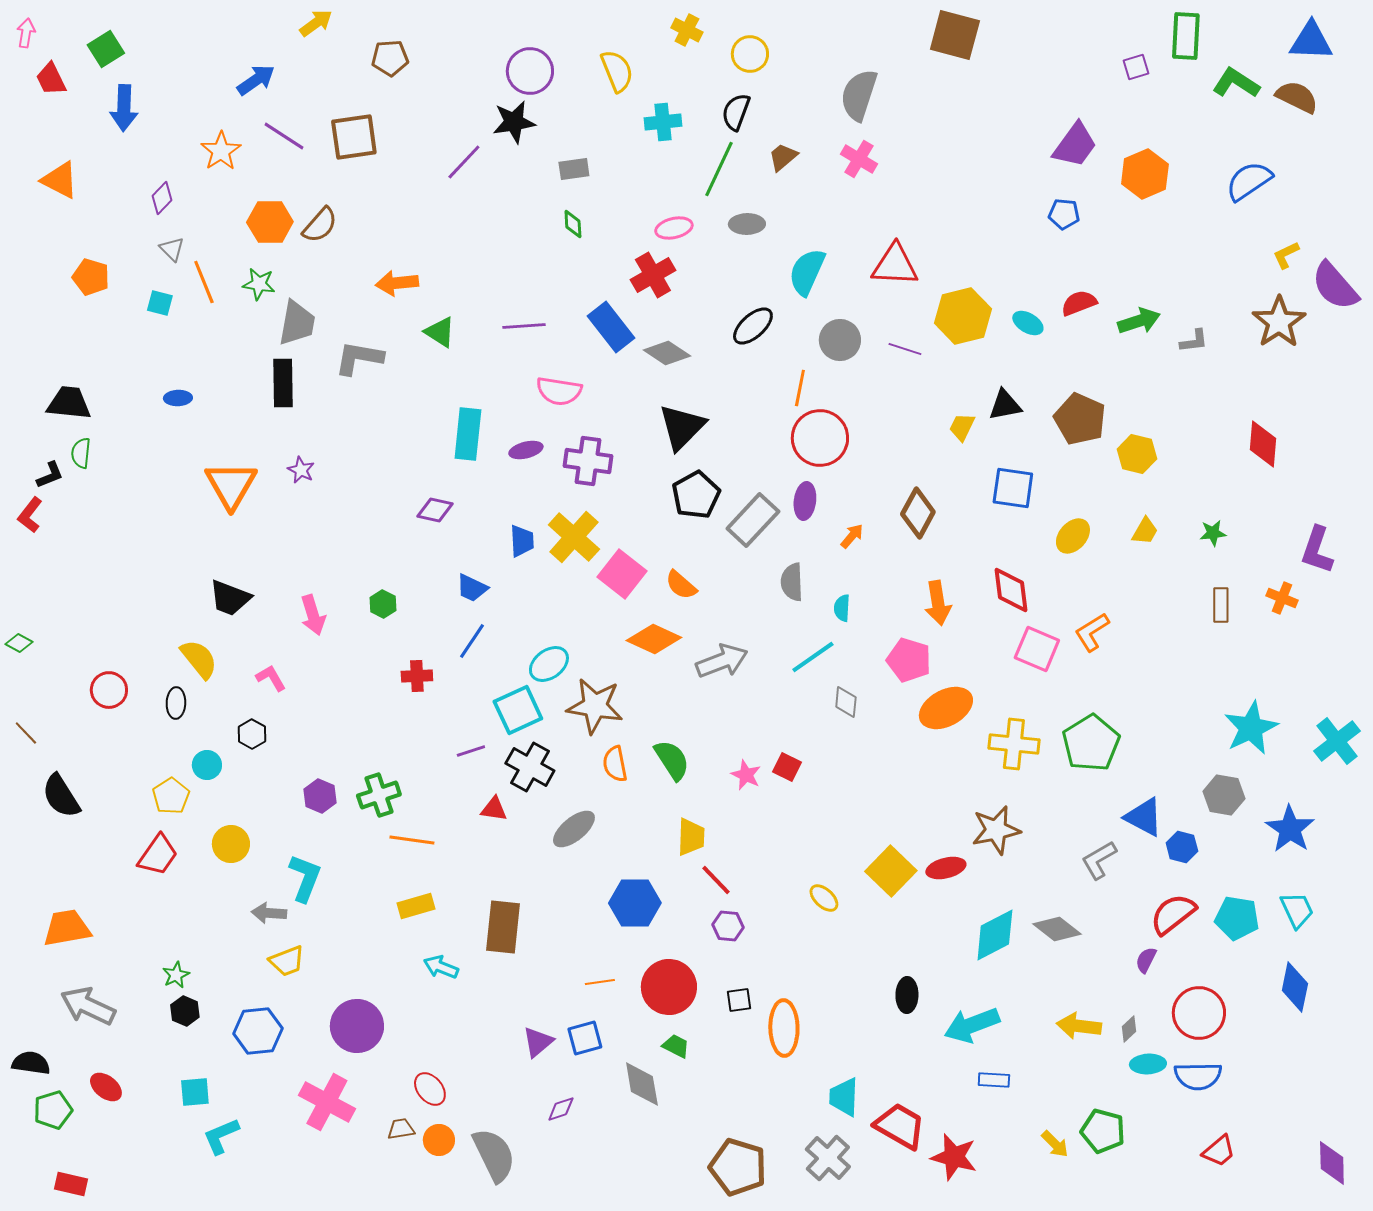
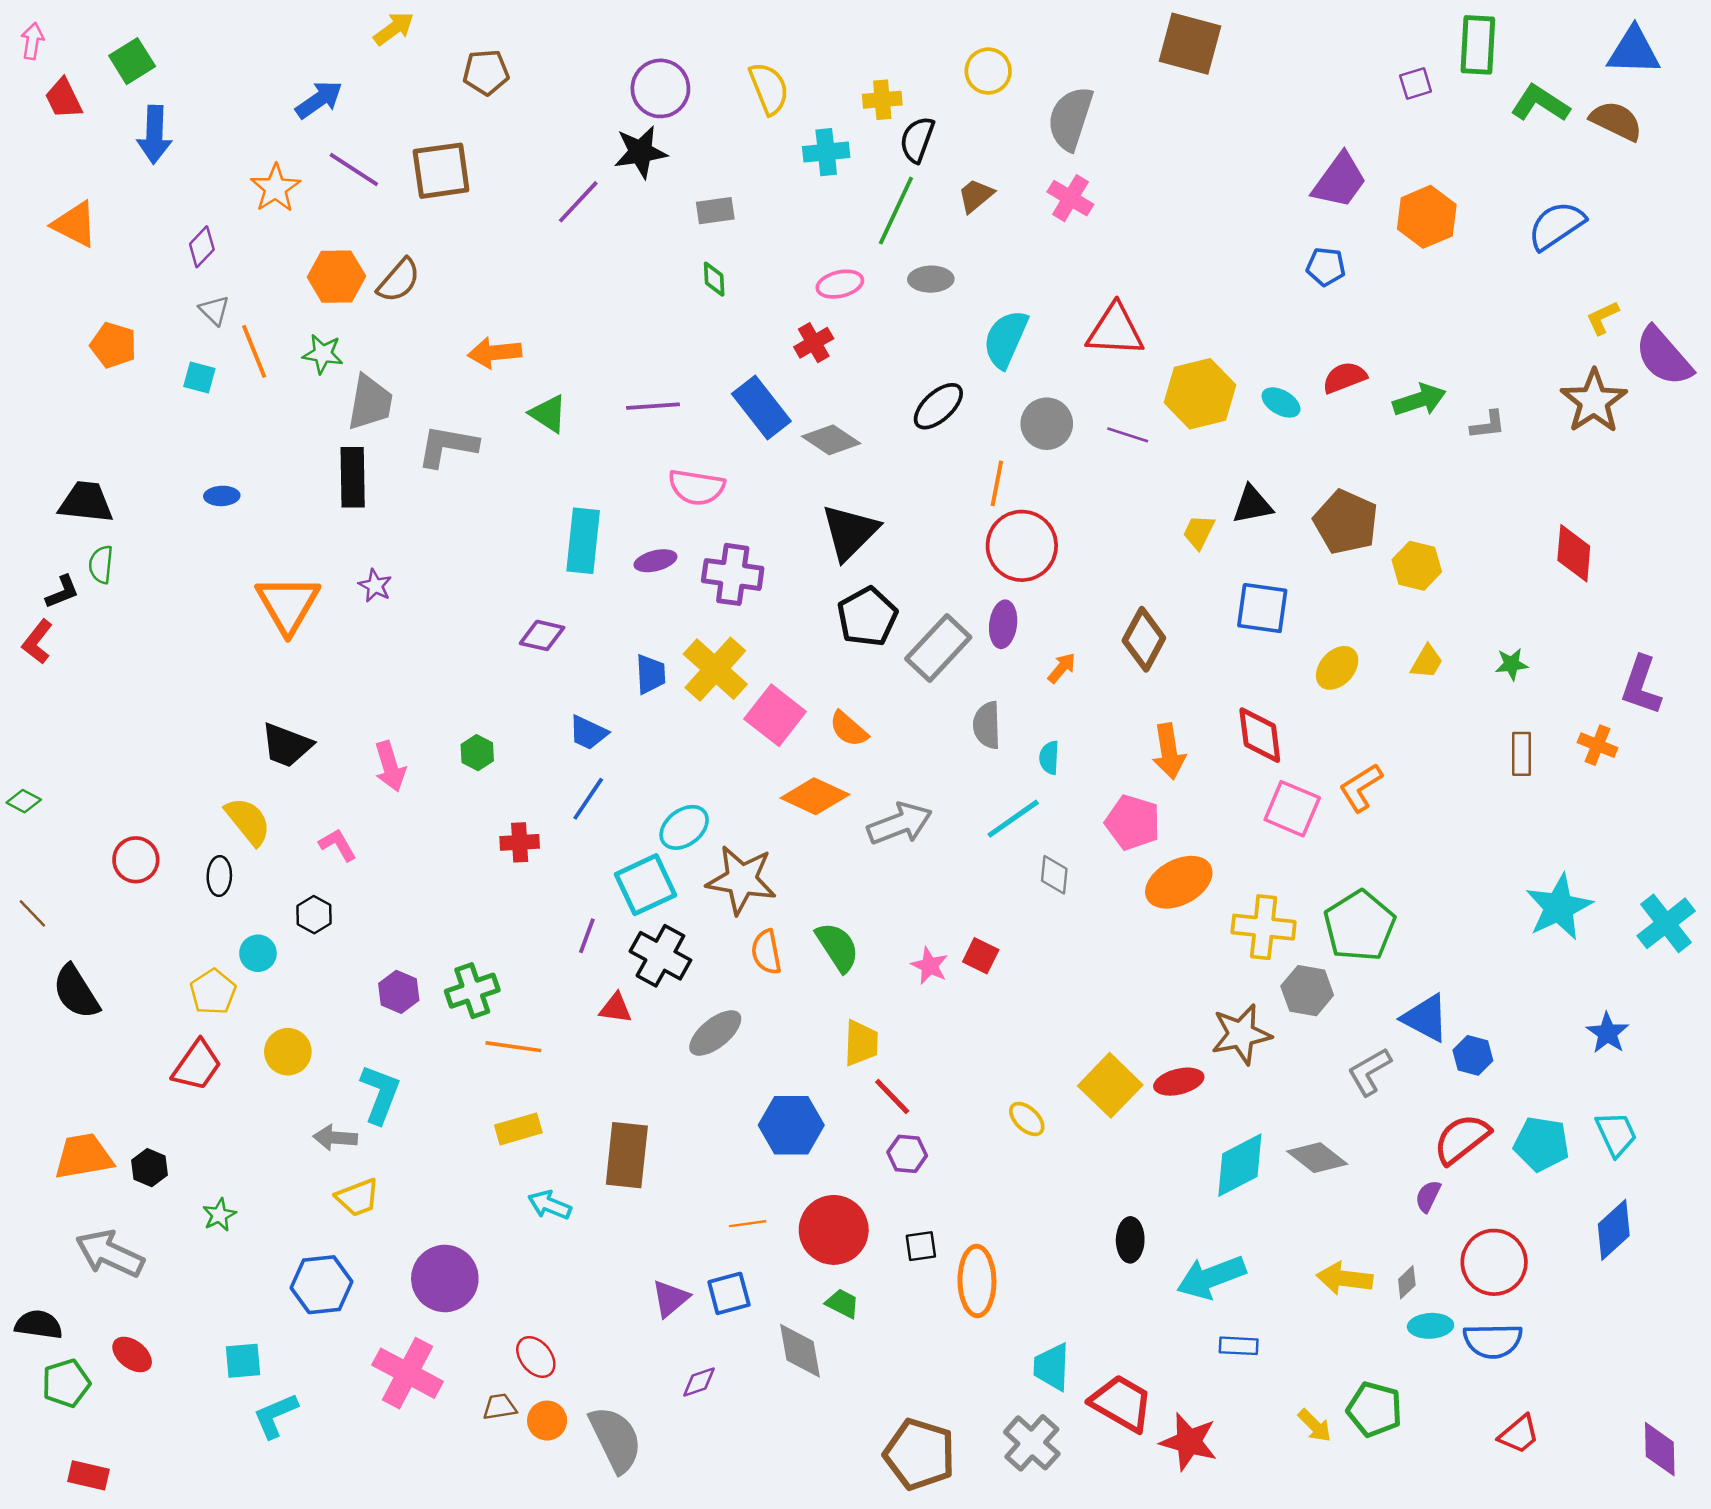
yellow cross: (687, 30) -> (882, 100), moved, turned -32
yellow circle: (750, 54) -> (988, 71), moved
red cross: (653, 275) -> (814, 343), size x0.7
purple line: (471, 751) -> (587, 936), turned -52
gray hexagon: (1224, 795) -> (1307, 991), moved
blue star: (1290, 829) -> (1607, 1033), size x0.7
blue diamond: (1295, 987) -> (1614, 1230), turned 36
black hexagon: (185, 1011) -> (150, 1168), moved

